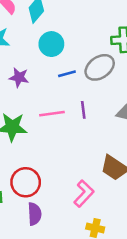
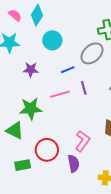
blue line: (67, 74) -> (68, 70), moved
pink L-shape: (84, 194) -> (82, 141), moved
purple semicircle: (35, 214) -> (74, 163), moved

